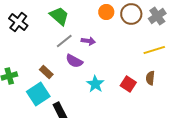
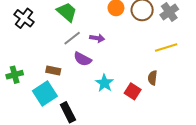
brown rectangle: (46, 72) -> (53, 71), turned -32
brown semicircle: (150, 78) -> (153, 78), moved
red square: (128, 84) -> (133, 91), moved

